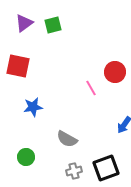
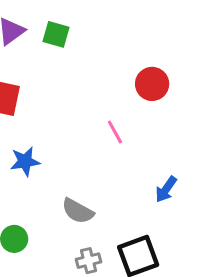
green square: (53, 25) -> (56, 34), turned 30
red circle: (115, 72) -> (152, 84), moved

